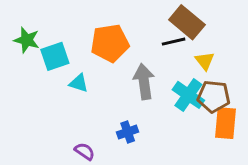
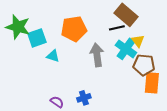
green star: (27, 40) -> (18, 27), size x1.4
cyan cross: (188, 95) -> (126, 49), moved
blue cross: (128, 132) -> (84, 98), moved

